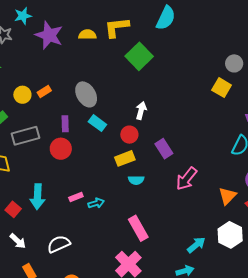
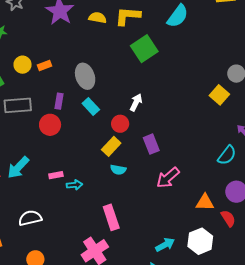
yellow rectangle: (125, 158) -> (111, 146), turned -36
orange triangle: (227, 196) -> (205, 202), turned 36
cyan arrow: (38, 197) -> (18, 168), turned 30

